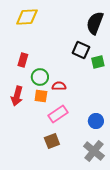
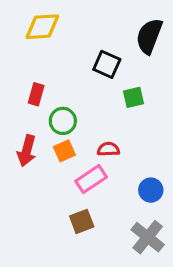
black square: (81, 50) -> (107, 64), moved
green square: (98, 62) -> (134, 97), moved
red semicircle: (59, 86) -> (108, 149), moved
orange square: (41, 96) -> (64, 151), turned -32

